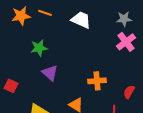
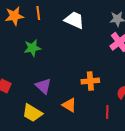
orange line: (45, 13) -> (38, 13), turned 64
purple triangle: (50, 73) -> (43, 86), moved

